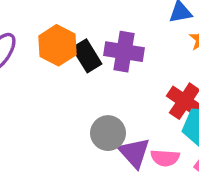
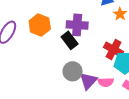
black rectangle: (87, 56) -> (70, 40), moved
purple triangle: (134, 153) -> (88, 81), turned 30

